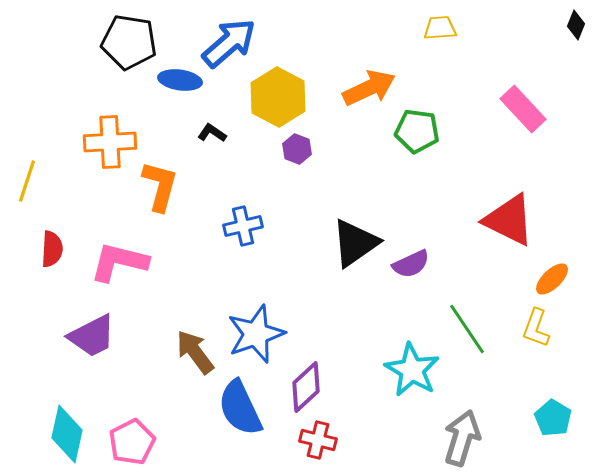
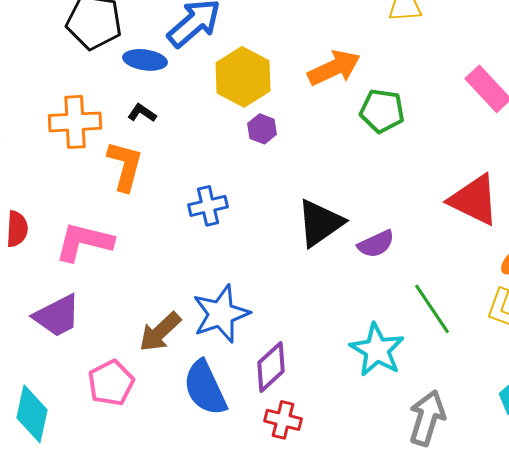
black L-shape: (212, 133) -> (142, 113), moved
brown arrow: (195, 352) -> (160, 332), turned -96
pink pentagon: (132, 442) -> (111, 383), moved

